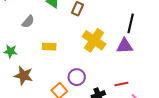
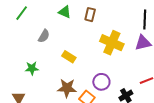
yellow rectangle: (49, 47) -> (69, 57), turned 40
brown star: (24, 76) -> (67, 88), moved

